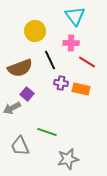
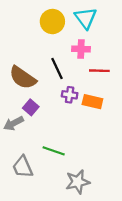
yellow circle: (35, 31) -> (52, 22), moved
red line: (87, 62) -> (99, 71), turned -30
brown semicircle: (20, 68) -> (23, 78), turned 55

